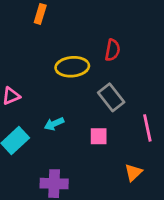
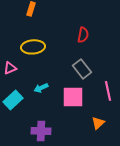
yellow ellipse: (72, 67) -> (33, 47), moved
pink square: (99, 136) -> (73, 97), size x1.6

